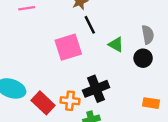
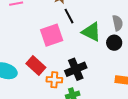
green triangle: (116, 44) -> (91, 32), size x1.5
red rectangle: (43, 103) -> (36, 65), moved

